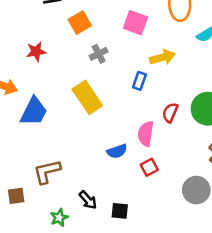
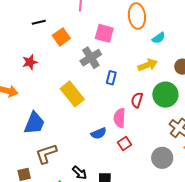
gray cross: (99, 54) -> (91, 58), moved, size x1.5
yellow arrow: (163, 57) -> (148, 65), moved
blue trapezoid: (34, 111) -> (34, 123), moved

